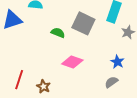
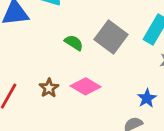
brown star: (43, 86) -> (49, 88), moved

